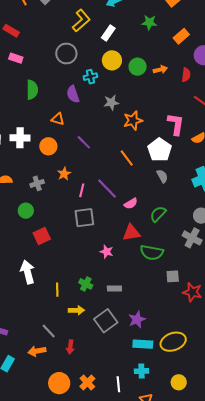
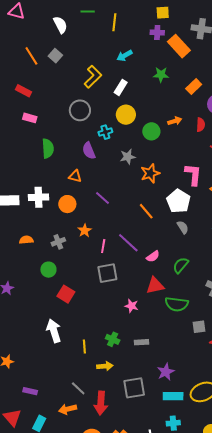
green circle: (138, 67) -> (151, 131), moved
red square: (42, 236) -> (66, 294), turned -30
gray square: (106, 321) -> (134, 388), moved, turned 30
red arrow: (70, 347) -> (101, 403), size x1.6

